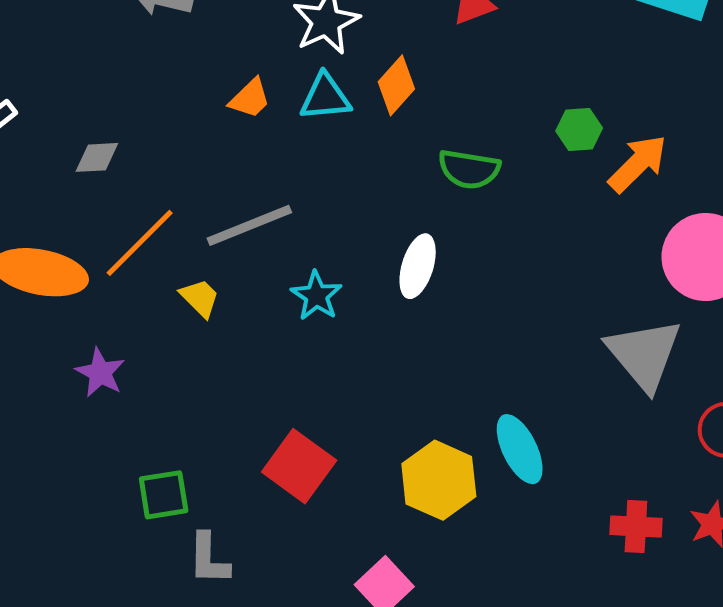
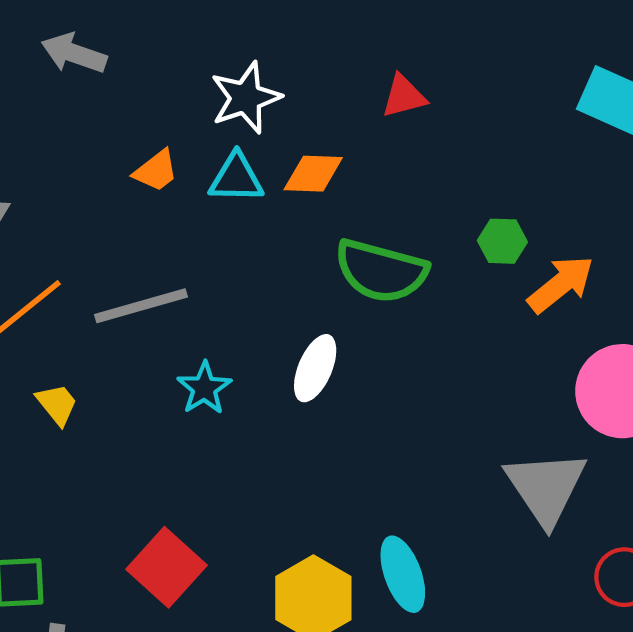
orange diamond: (396, 85) -> (313, 174), turned 44
green semicircle: (469, 169) -> (381, 271), size x1.4
yellow trapezoid: (200, 298) -> (57, 404), moved

